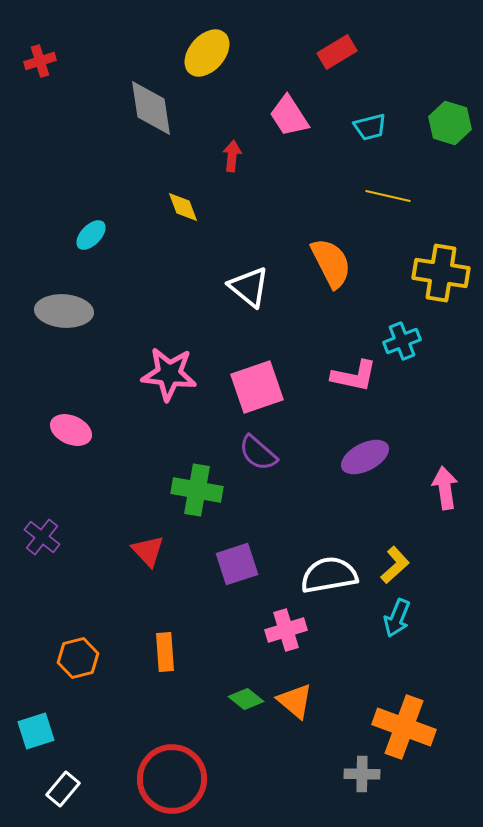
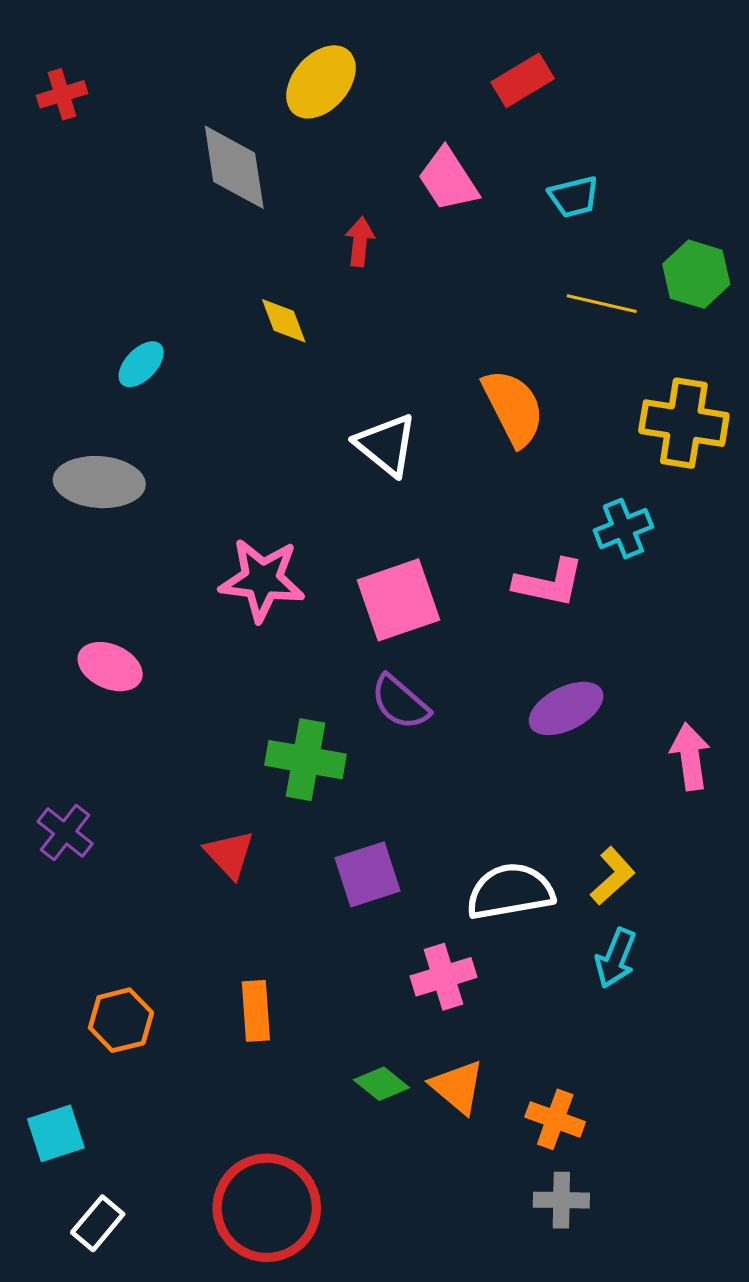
green hexagon: (450, 123) -> (696, 274), moved
orange cross: (404, 727) -> (555, 1119), moved, size x0.6

